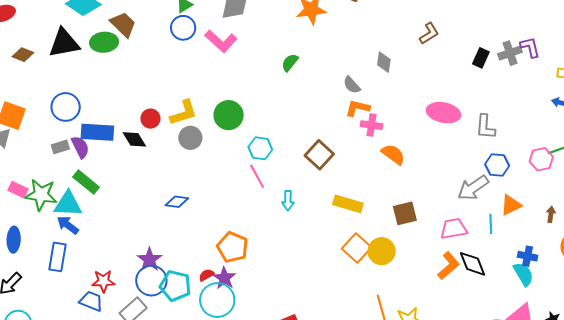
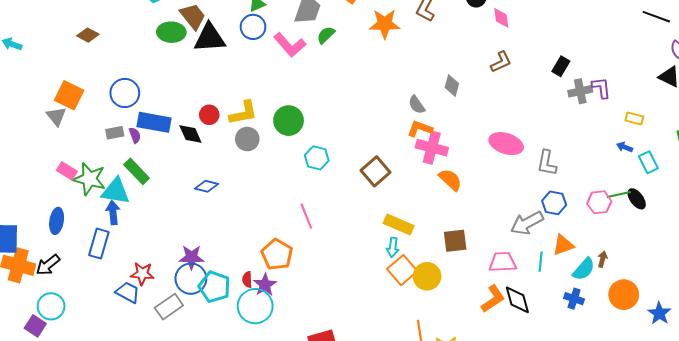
black triangle: (64, 43) -> (210, 38), moved
black rectangle: (481, 58) -> (561, 66), moved
green semicircle: (290, 63) -> (326, 35), moved
pink cross: (371, 125) -> (432, 148), size x1.4
purple semicircle: (80, 147) -> (135, 135), size x0.7
pink line: (257, 176) -> (306, 216), moved
cyan arrow: (288, 201) -> (393, 247), moved
blue diamond: (177, 202) -> (207, 186), moved
blue arrow: (68, 225) -> (113, 213), turned 40
purple star: (150, 260) -> (192, 257), turned 30
cyan semicircle: (523, 274) -> (584, 269), moved, turned 65
red semicircle: (206, 275) -> (247, 279), turned -70

